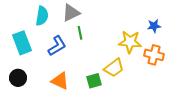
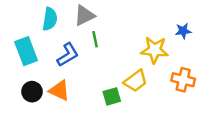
orange cross: (154, 55) -> (183, 80), moved
black circle: (18, 78) -> (32, 92), moved
orange triangle: (60, 81) -> (59, 90), moved

